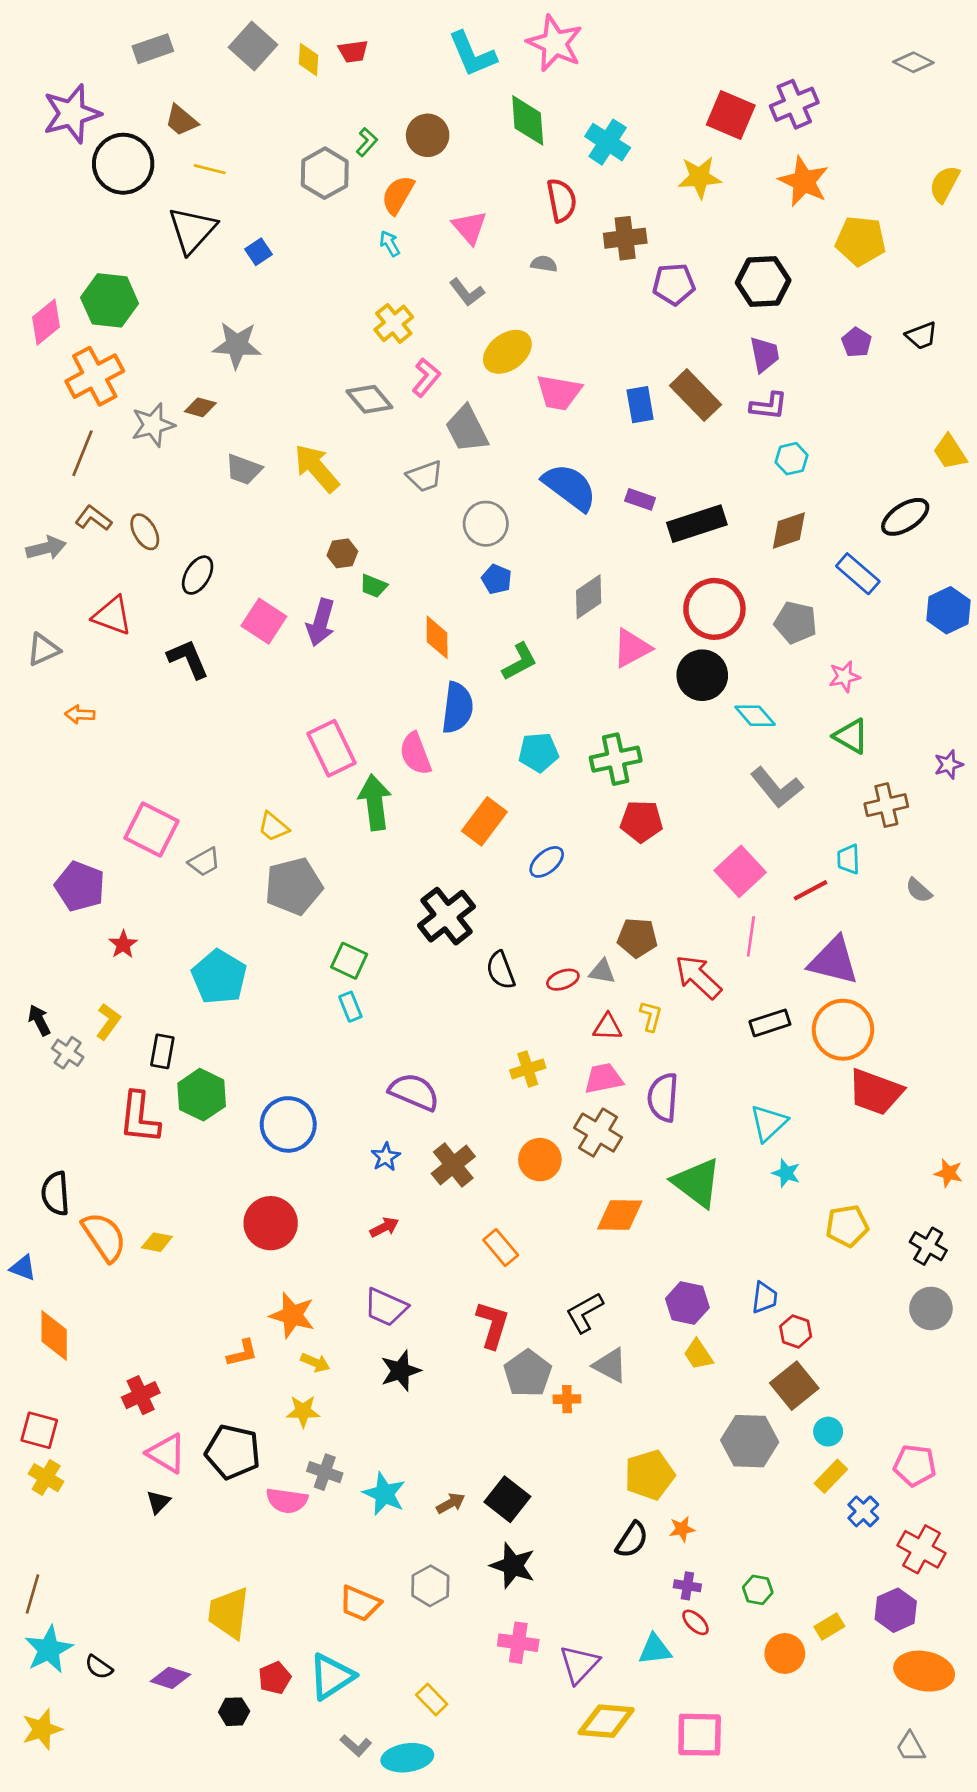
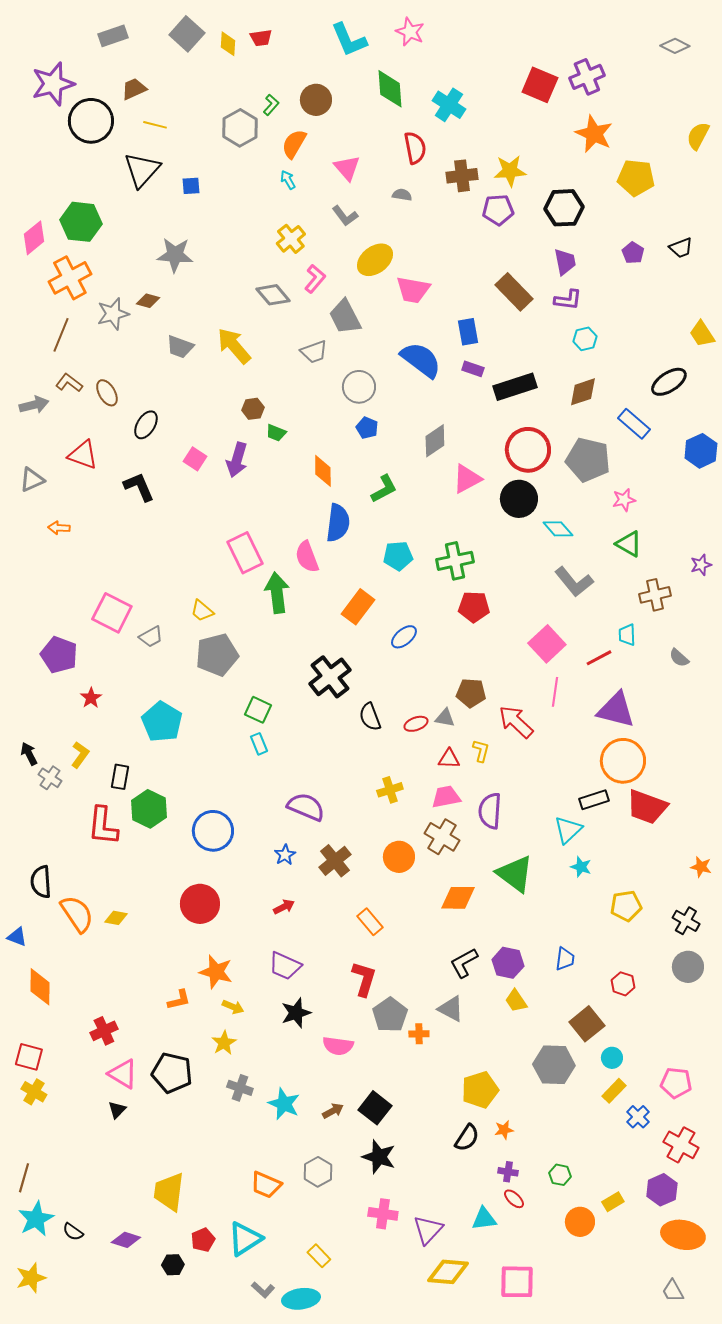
pink star: (555, 43) -> (410, 32), size x0.7
brown trapezoid: (181, 120) -> (134, 89), turned 116
yellow star: (700, 177) -> (510, 171), moved
blue square: (258, 252) -> (191, 186), turned 30
blue rectangle: (640, 405) -> (468, 332), moved
pink square: (264, 621) -> (195, 459), size x0.7
gray pentagon: (796, 622) -> (588, 460), size x1.4
black rectangle: (770, 1023) -> (594, 800), moved
black L-shape: (585, 1313) -> (464, 963), moved
red hexagon: (796, 1331) -> (623, 984), moved
yellow star: (303, 1411) -> (224, 1043), turned -30
pink semicircle: (287, 1501) -> (338, 1046), moved

